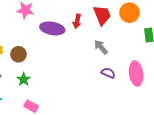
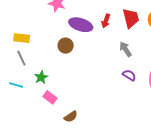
brown circle: (18, 54) -> (66, 46), moved
green star: (24, 79) -> (41, 77), moved

